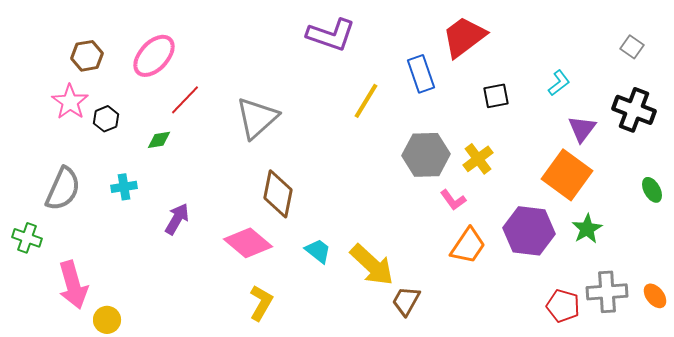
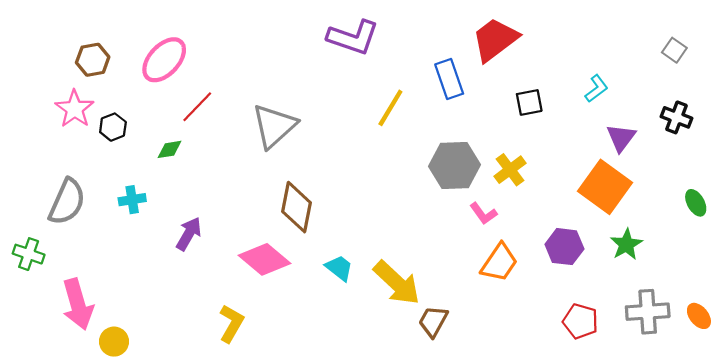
black cross: (634, 110) -> (677, 117), size x0.7
purple hexagon: (529, 231) -> (564, 247), size x0.7
yellow L-shape: (261, 303) -> (231, 323), moved
red pentagon: (563, 306) -> (580, 321), moved

